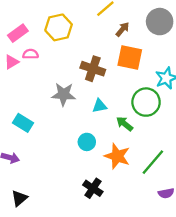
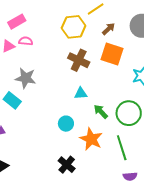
yellow hexagon: (59, 27) -> (74, 27), moved
gray star: (64, 94) -> (26, 78), moved
green circle: (146, 102) -> (129, 113), moved
green line: (153, 162) -> (122, 148), turned -65

